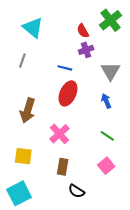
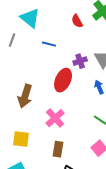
purple cross: (86, 50) -> (80, 61), moved
gray line: (22, 61) -> (12, 40), moved
blue line: (65, 68) -> (49, 44), moved

